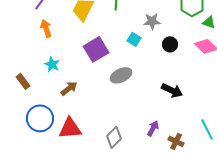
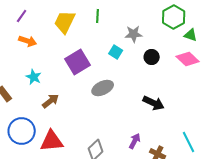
orange arrow: (46, 28) -> (28, 41), turned 126

